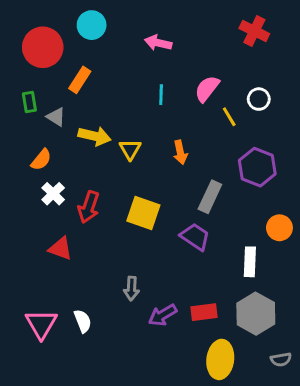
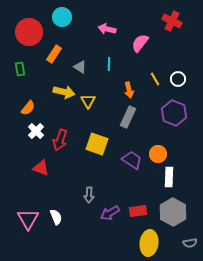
pink semicircle: (207, 89) -> (140, 43), moved
white circle: (259, 99) -> (178, 79), moved
gray triangle: (56, 117) -> (80, 67), moved
orange arrow: (180, 152) -> (129, 90), moved
gray rectangle: (210, 197) -> (128, 117), moved
orange circle: (279, 228) -> (158, 154), moved

